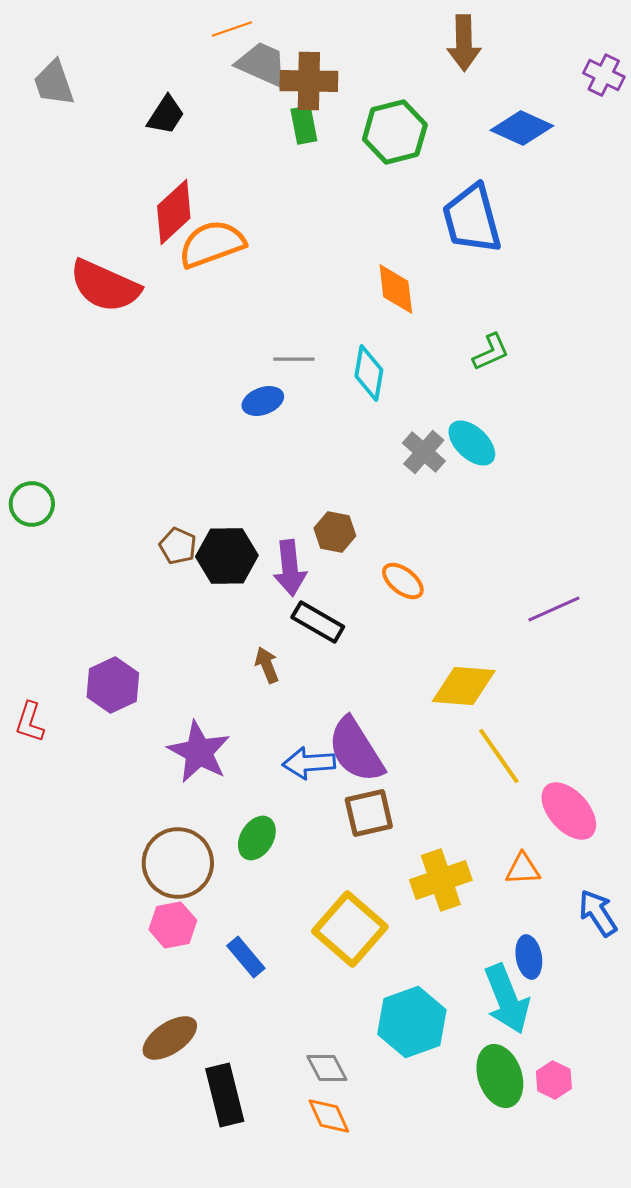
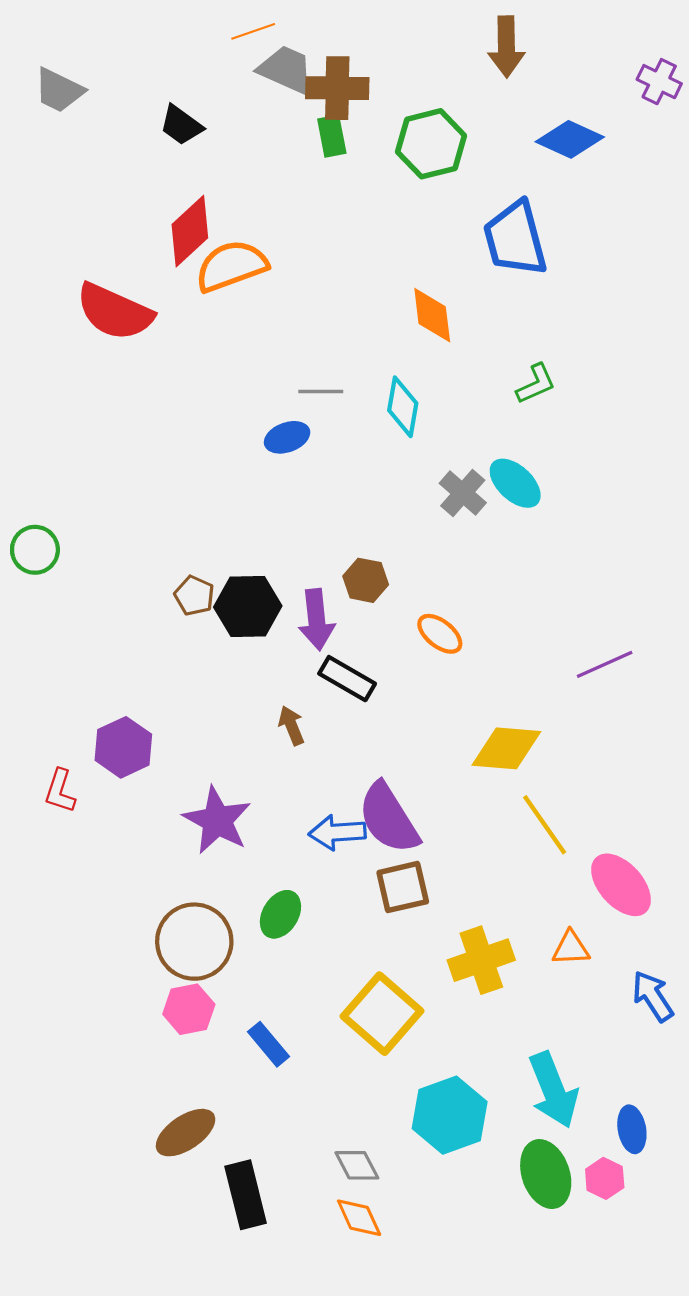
gray trapezoid: (54, 83) -> (59, 90), turned -45
black trapezoid: (166, 115) -> (181, 125), turned 93
red L-shape: (30, 722) -> (60, 791), moved
blue ellipse: (529, 957) -> (632, 1129), moved

